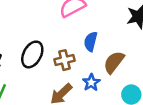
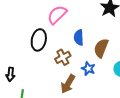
black ellipse: (32, 54) -> (39, 40), moved

